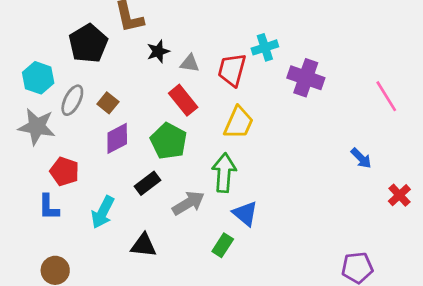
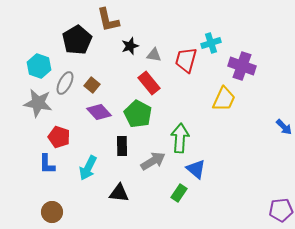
yellow trapezoid: (239, 123) -> (224, 99), moved
purple diamond: (117, 138) -> (99, 112), turned 75
black rectangle: (148, 183) -> (122, 146), turned -54

